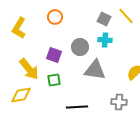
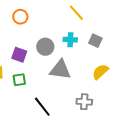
yellow line: (126, 16) -> (76, 13), moved
gray square: (104, 19) -> (95, 41), moved
black line: (77, 107) -> (42, 107), turned 55

